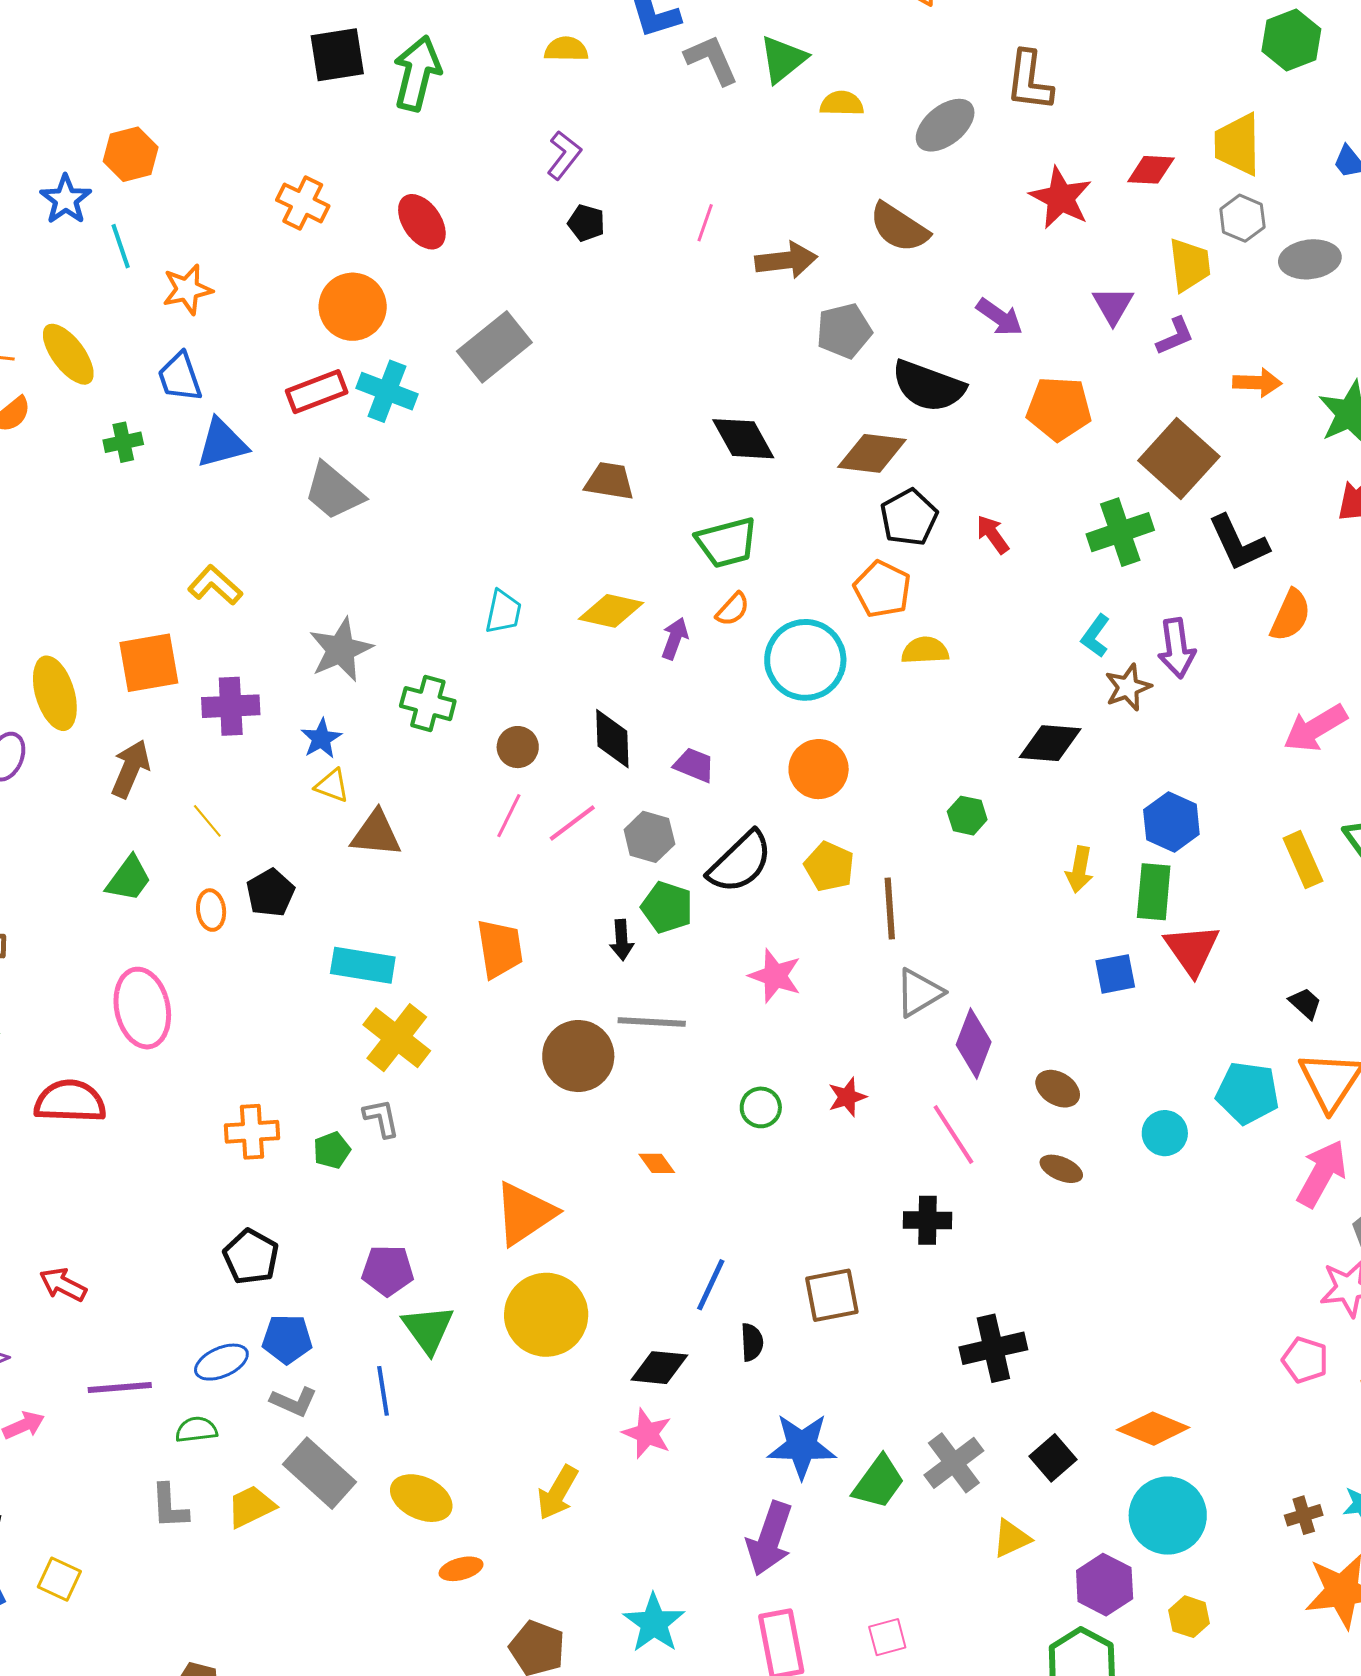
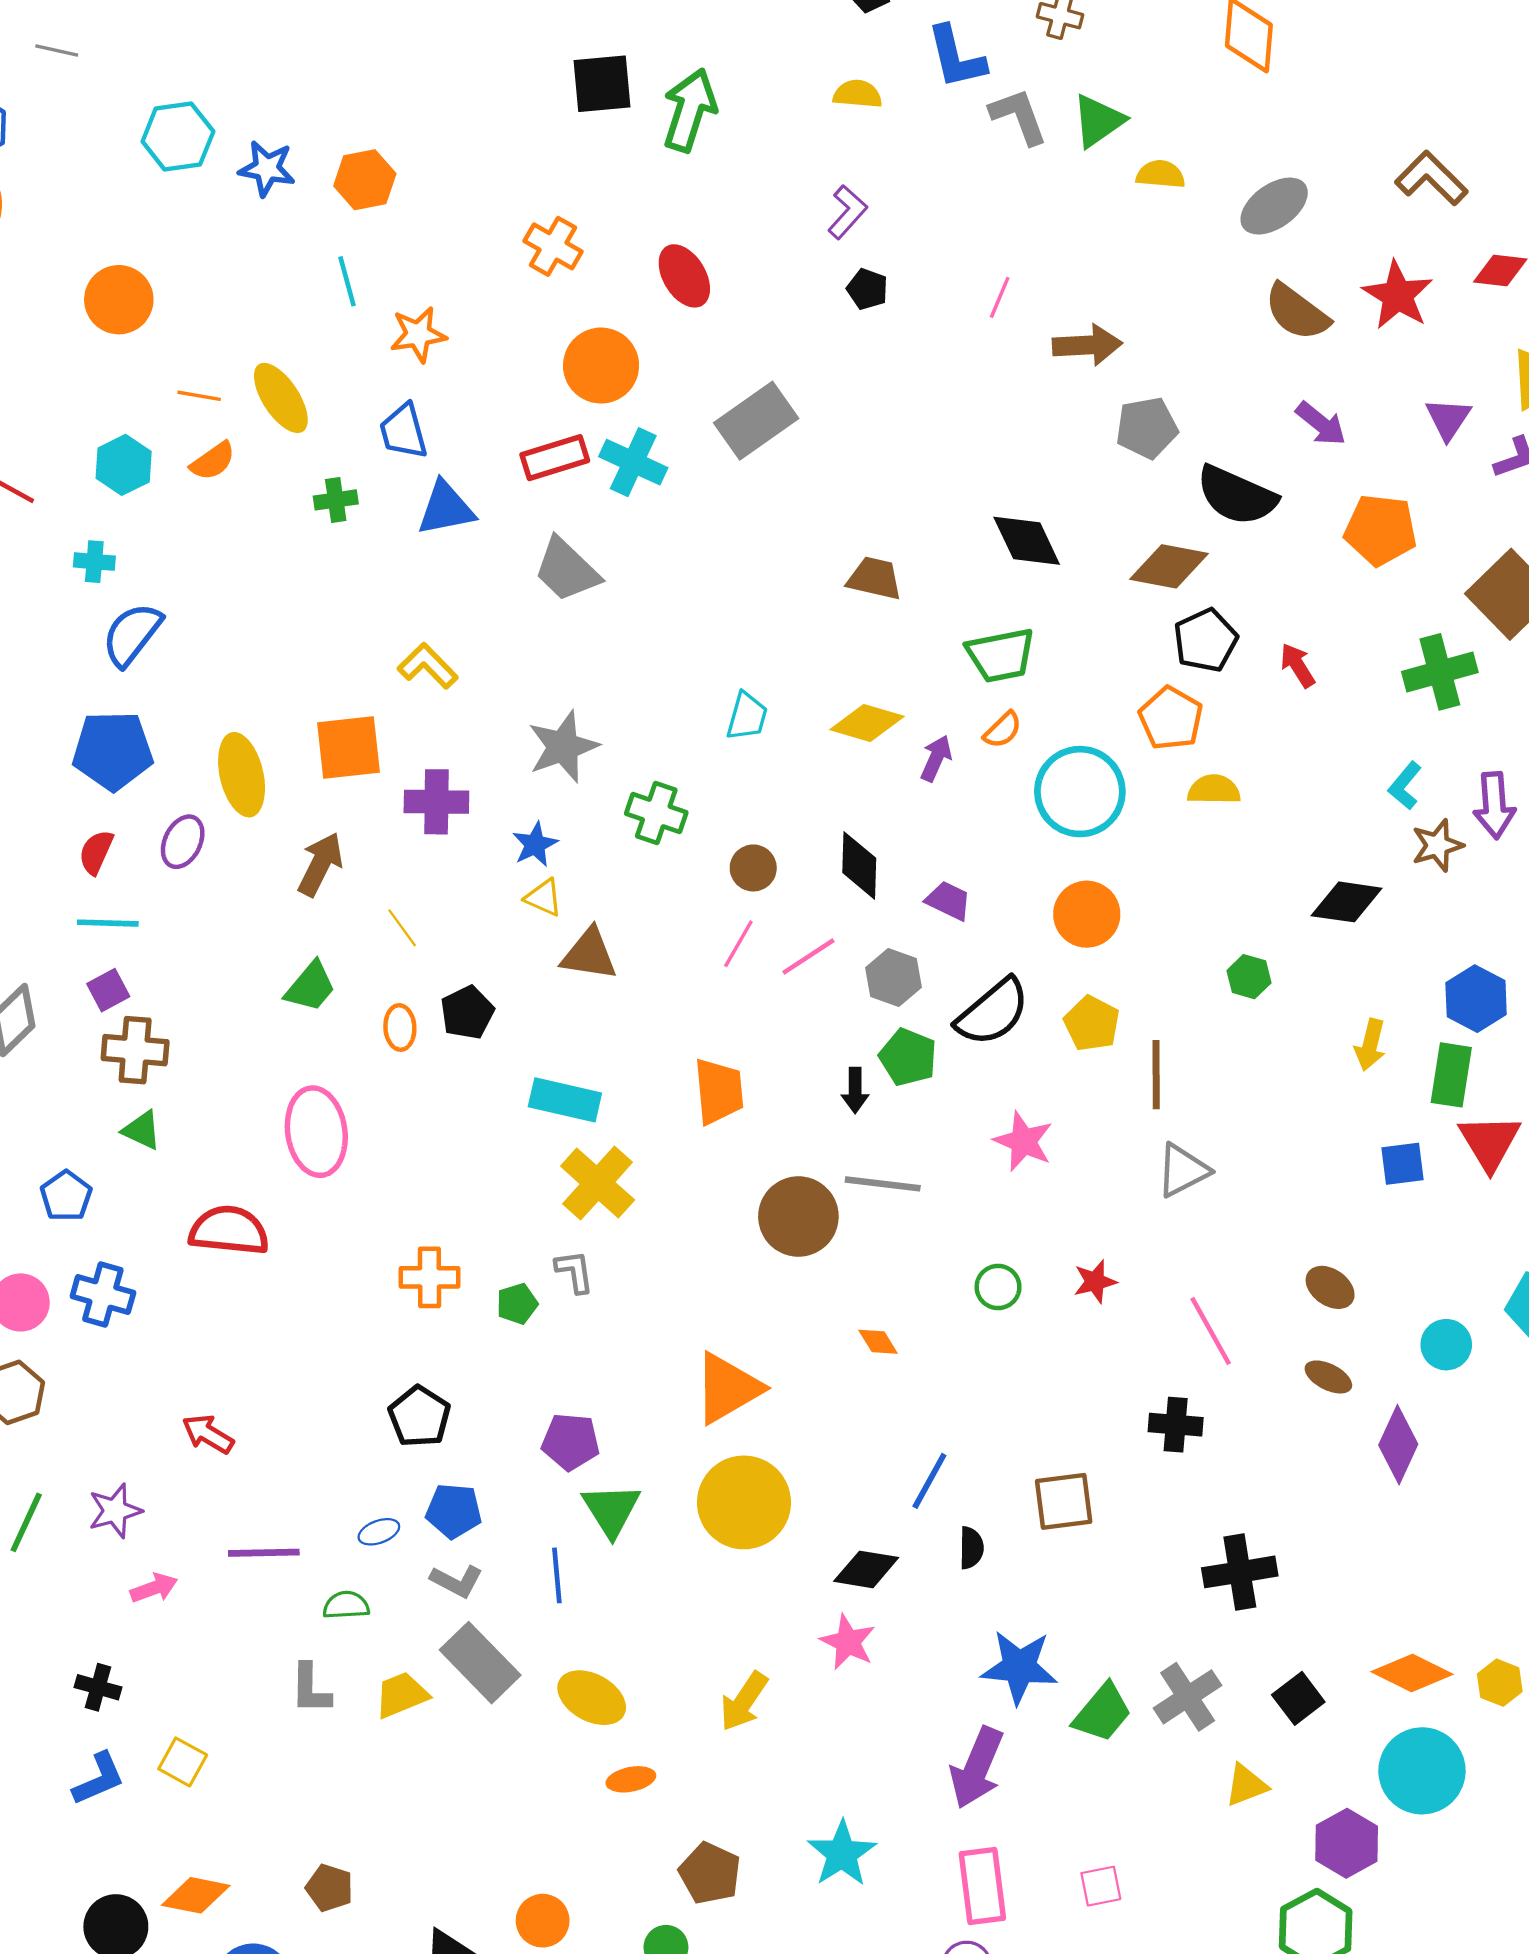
brown L-shape: (1029, 81) -> (1431, 178), moved, turned 124
blue star: (66, 199) -> (267, 168), moved, turned -30
brown semicircle: (899, 227) -> (1297, 312), moved
purple diamond: (974, 1043) -> (1398, 1445), moved
blue ellipse: (221, 1362) -> (379, 1532), size x0.7
yellow hexagon: (1189, 1617) -> (1500, 1683), moved

